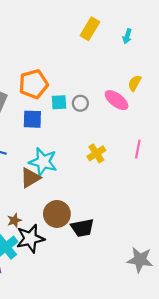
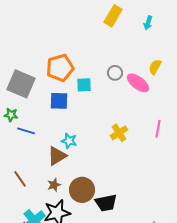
gray circle: (80, 103) -> (115, 73), moved
cyan star: (43, 162) -> (69, 141), size x0.6
brown star: (14, 220) -> (54, 185), moved

